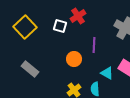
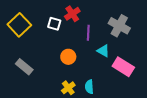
purple line: (94, 45) -> (88, 33), moved
cyan triangle: (107, 73) -> (103, 51), moved

